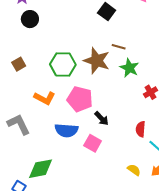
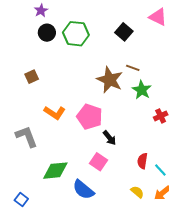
green hexagon: (63, 64) -> (76, 34), moved
red semicircle: (141, 129) -> (142, 161), moved
blue semicircle: (66, 130) -> (83, 190), moved, turned 30
green diamond: (41, 169) -> (55, 171), moved

